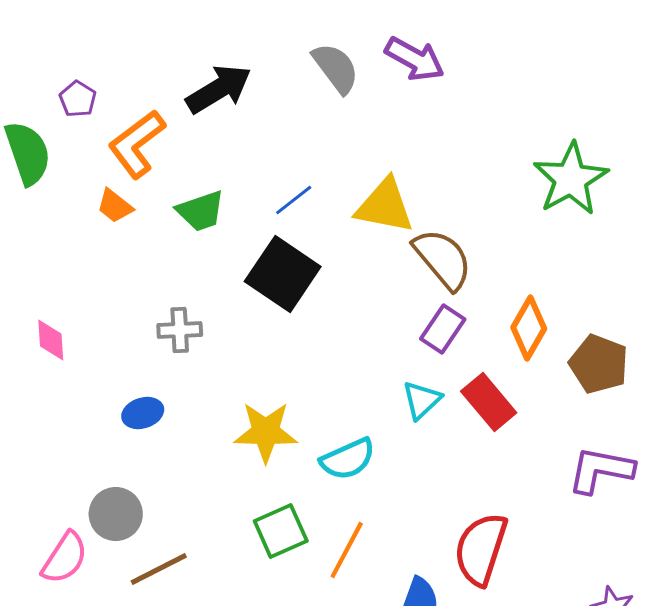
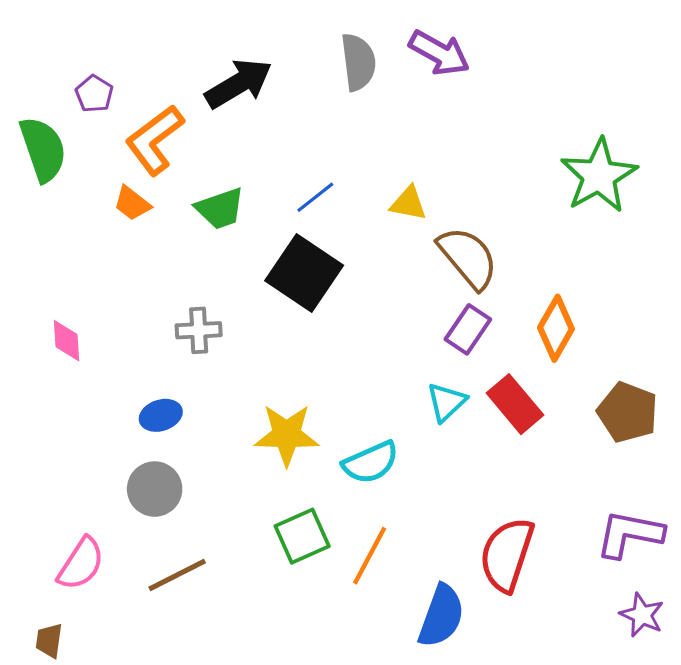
gray semicircle: (336, 68) -> (358, 62), turned 30
yellow triangle: (385, 206) -> (409, 203), size x0.6
brown pentagon: (599, 364) -> (628, 412), moved
purple L-shape: (601, 470) -> (630, 534), moved
gray circle: (116, 514) -> (155, 489), moved

